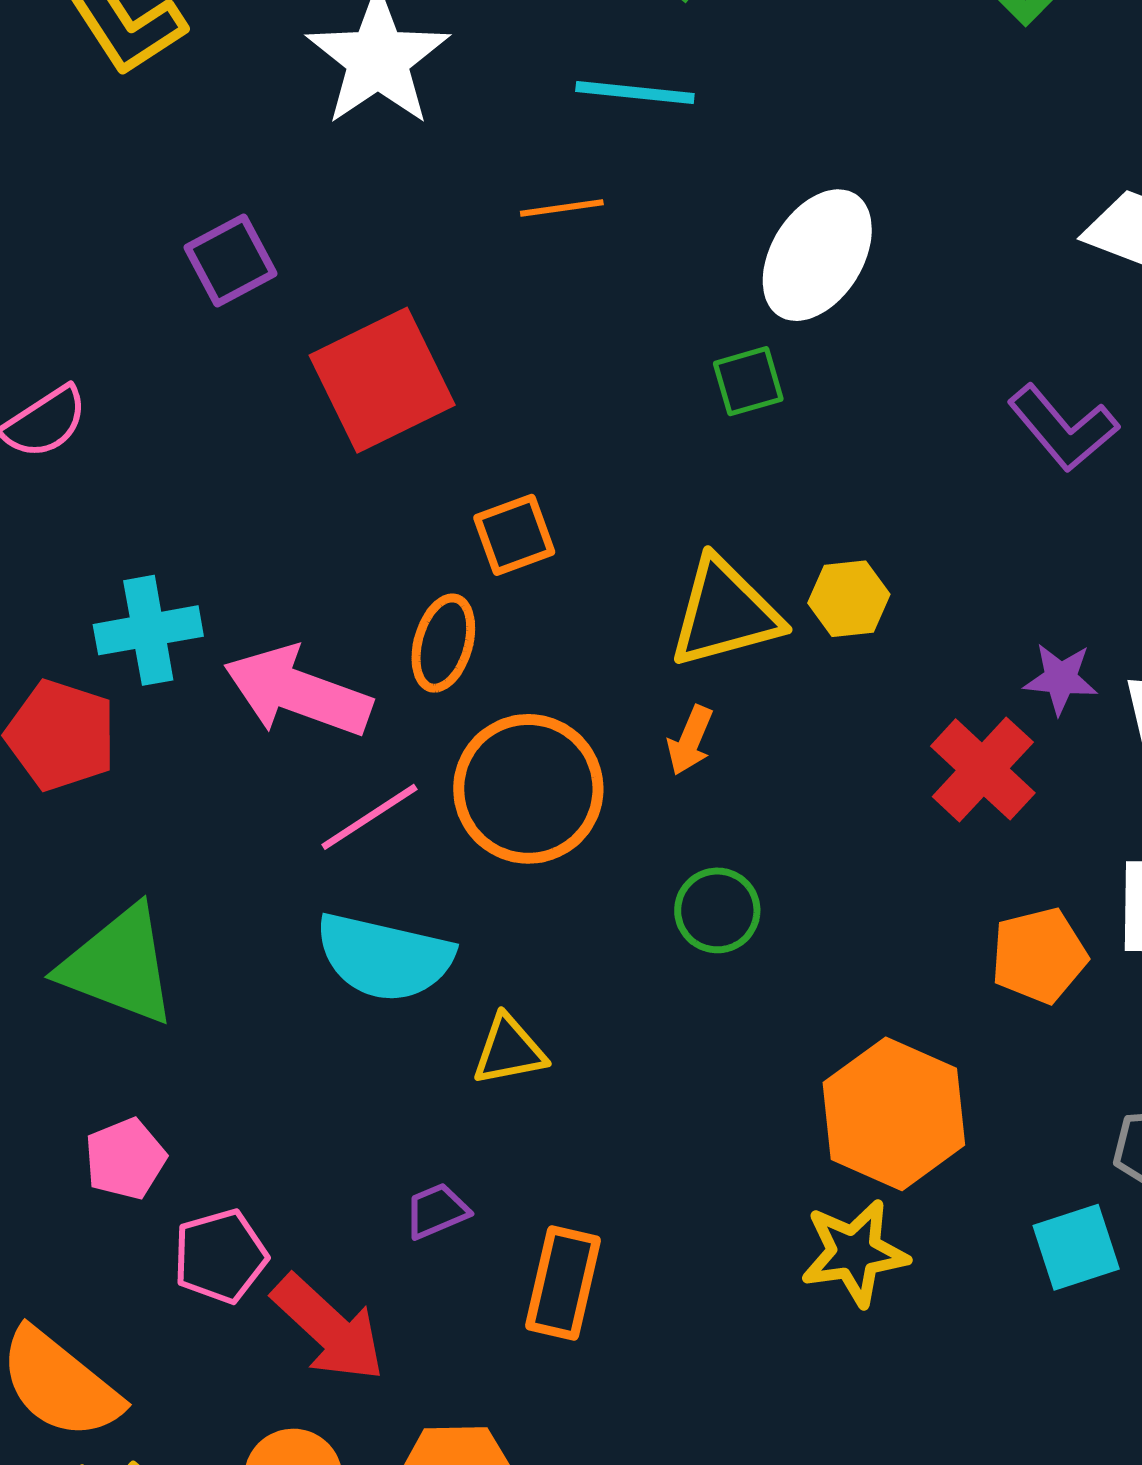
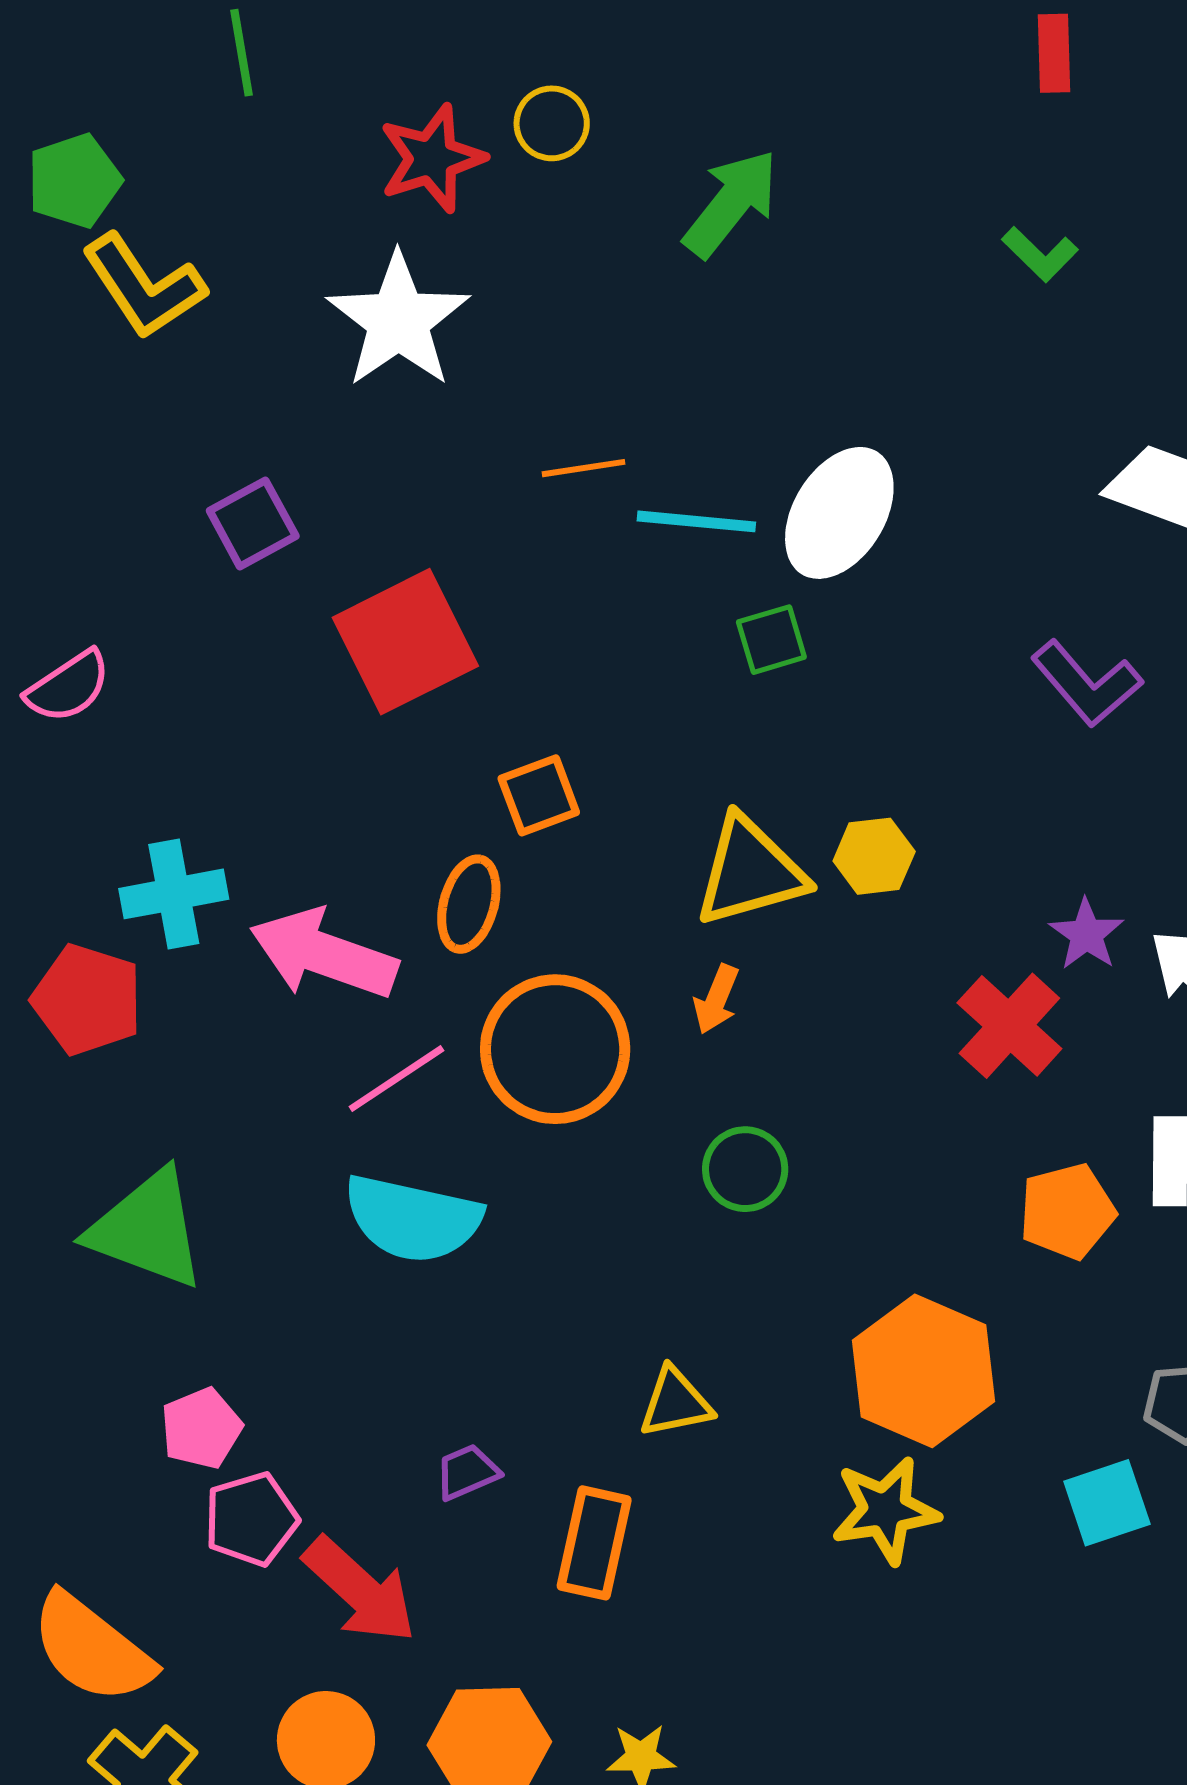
cyan line: (635, 93) -> (696, 521), moved
purple star: (1061, 679) -> (1086, 934), turned 30
yellow triangle: (509, 1050) -> (676, 1403), moved
pink pentagon: (125, 1159) -> (201, 1428), moved

